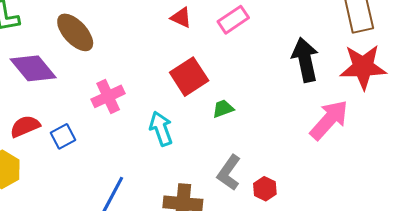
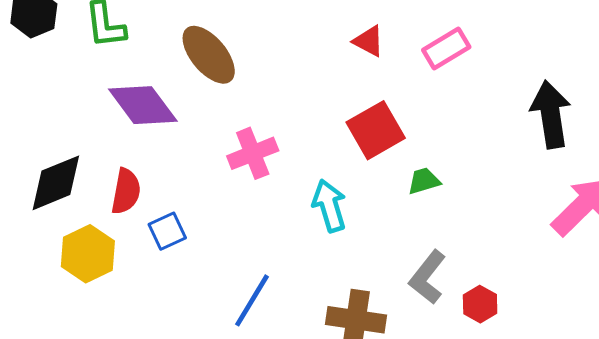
red semicircle: (25, 126) -> (126, 191), turned 120
blue square: (63, 136) -> (167, 231), moved

